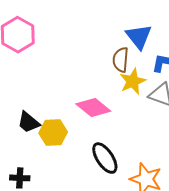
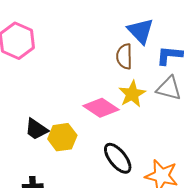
yellow star: (133, 81) -> (132, 94), moved

